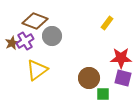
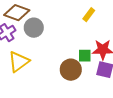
green square: (103, 94) -> (85, 56), moved

